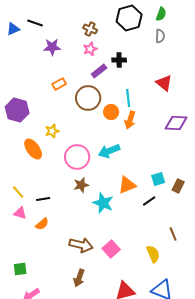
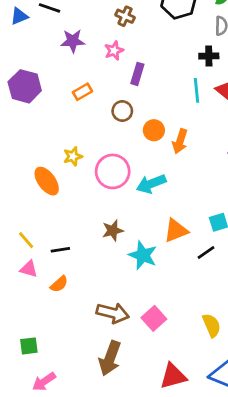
pink star: (90, 49) -> (114, 51), moved
black cross: (119, 60) -> (209, 56), moved
purple rectangle: (99, 71) -> (137, 74), turned -35
brown circle: (88, 98) -> (122, 111), size x0.6
cyan line: (128, 98) -> (196, 90), moved
purple hexagon: (17, 110) -> (25, 86), moved
pink circle: (77, 157) -> (113, 171), moved
brown arrow: (79, 278) -> (110, 358), size x1.4

